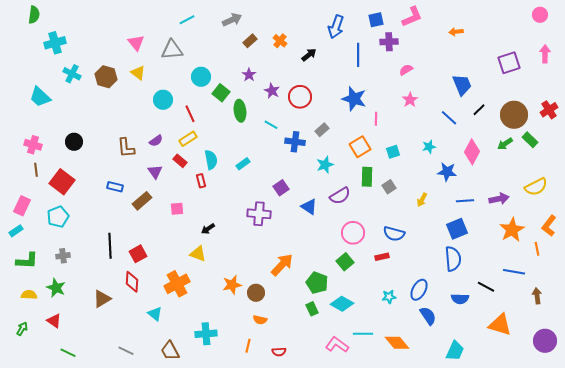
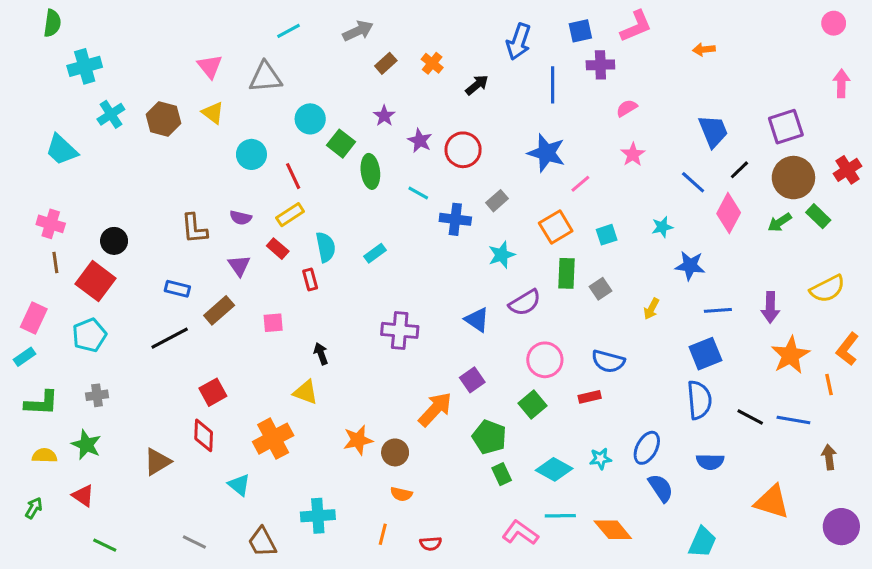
purple square: (509, 63) -> (786, 127), moved
cyan cross: (72, 74) -> (111, 114), turned 30
pink line: (376, 119) -> (580, 184), turned 48
purple semicircle: (156, 141) -> (241, 218), turned 48
black circle: (74, 142) -> (114, 241), moved
pink diamond: (472, 152) -> (729, 213), moved
purple square: (281, 188) -> (472, 380), moved
purple arrow: (499, 199) -> (770, 307), turned 102
black arrow: (208, 229) -> (321, 354), turned 104
black line: (110, 246) -> (170, 338), moved, turned 65
black line: (486, 287) -> (750, 417), moved
cyan diamond: (342, 304) -> (554, 469), moved
green rectangle: (312, 309) -> (502, 474), moved

